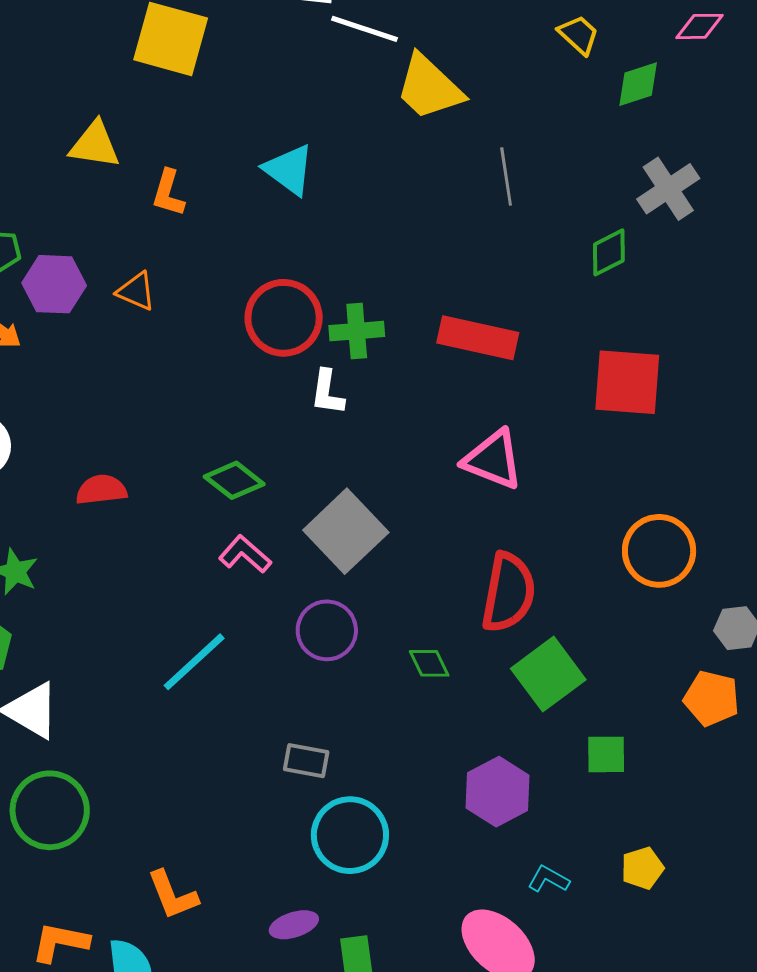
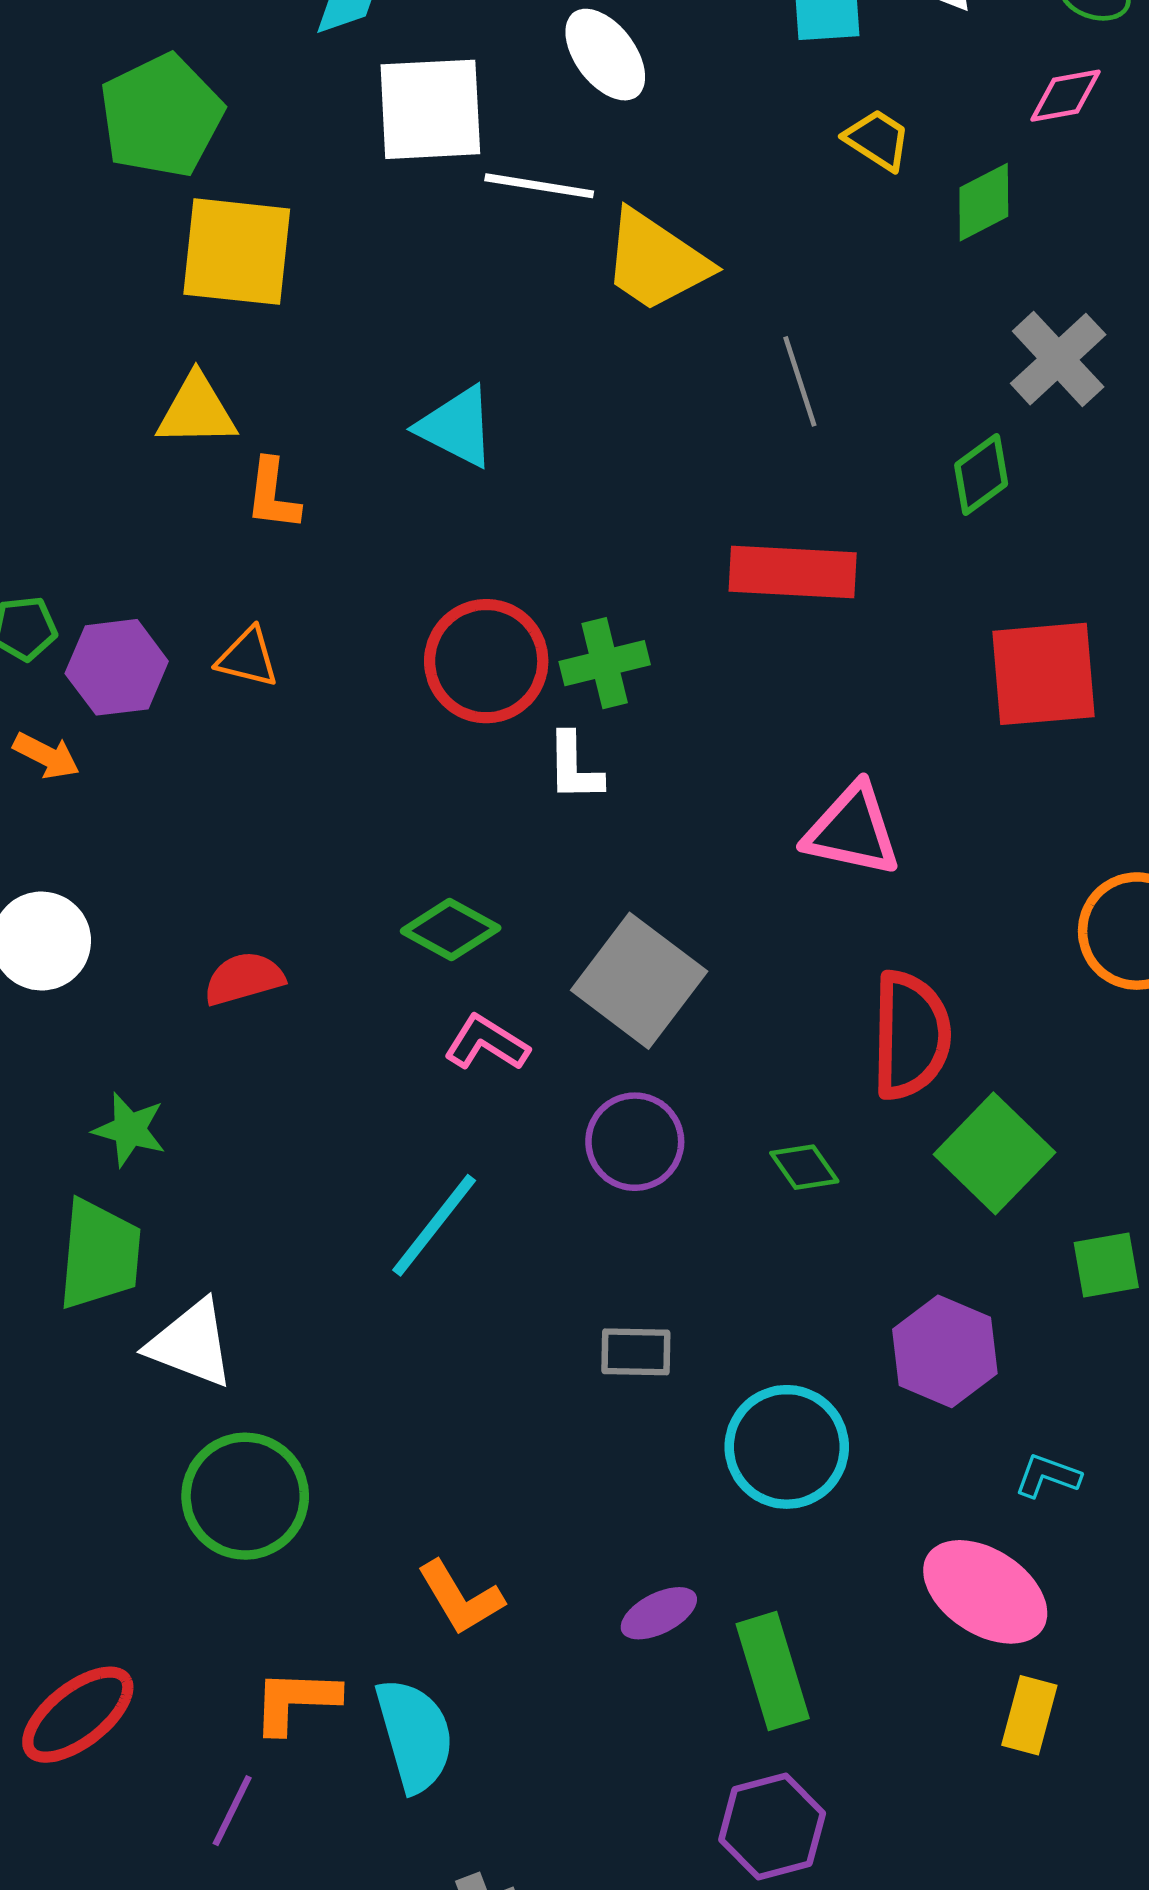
yellow triangle: (95, 145) -> (197, 411), moved
red rectangle: (478, 338) -> (793, 572), moved
cyan circle: (350, 835) -> (787, 1447), moved

